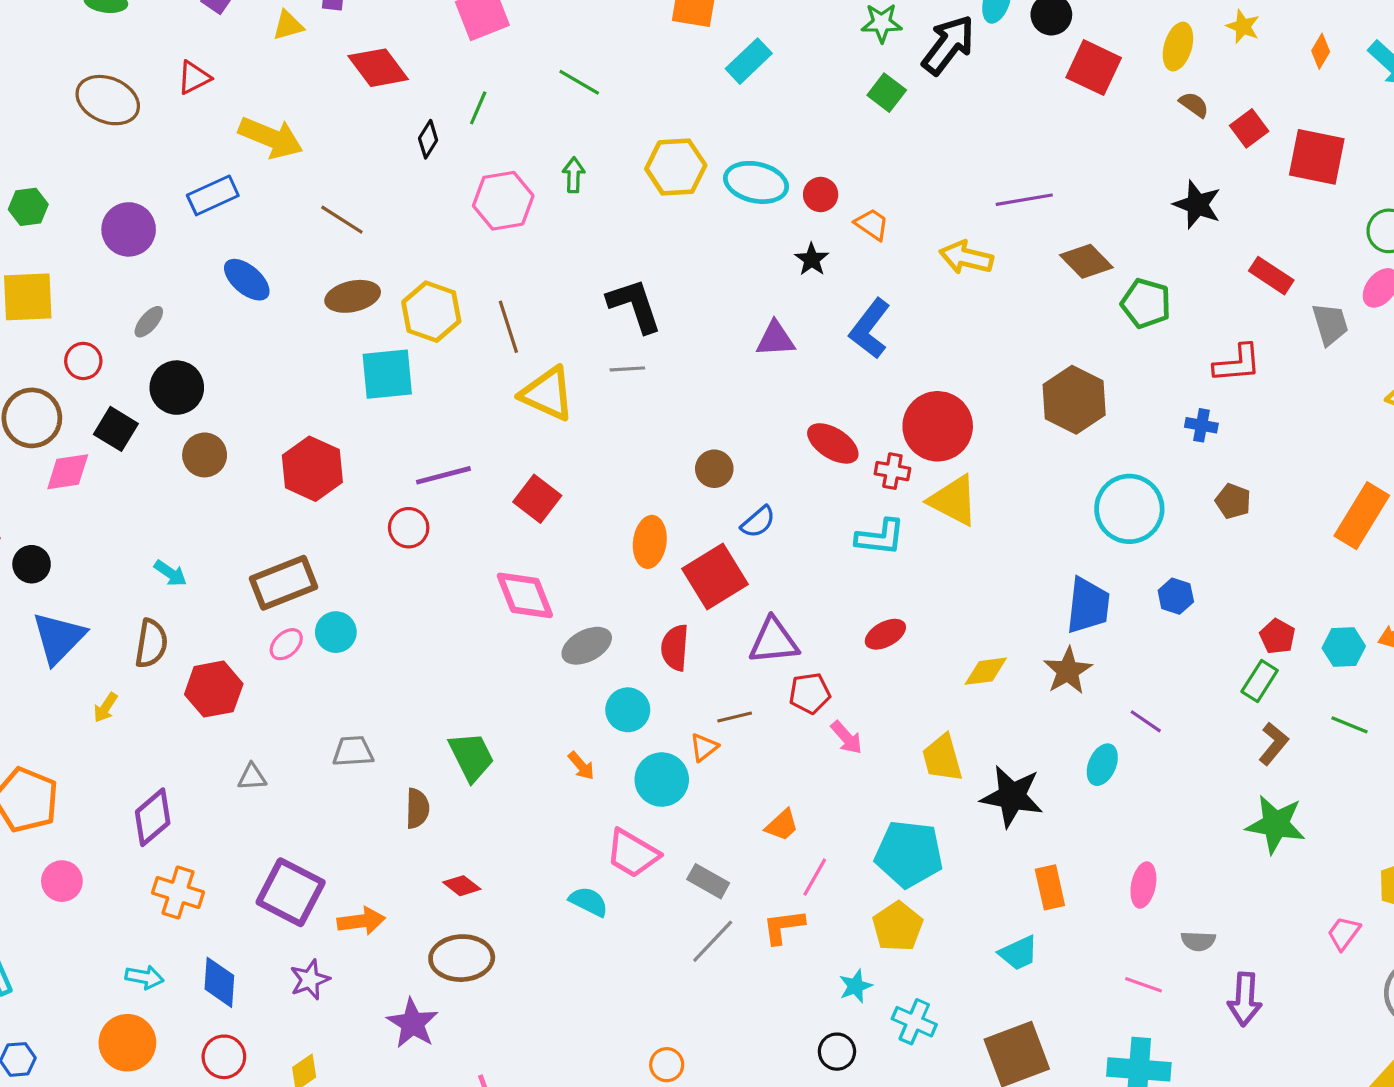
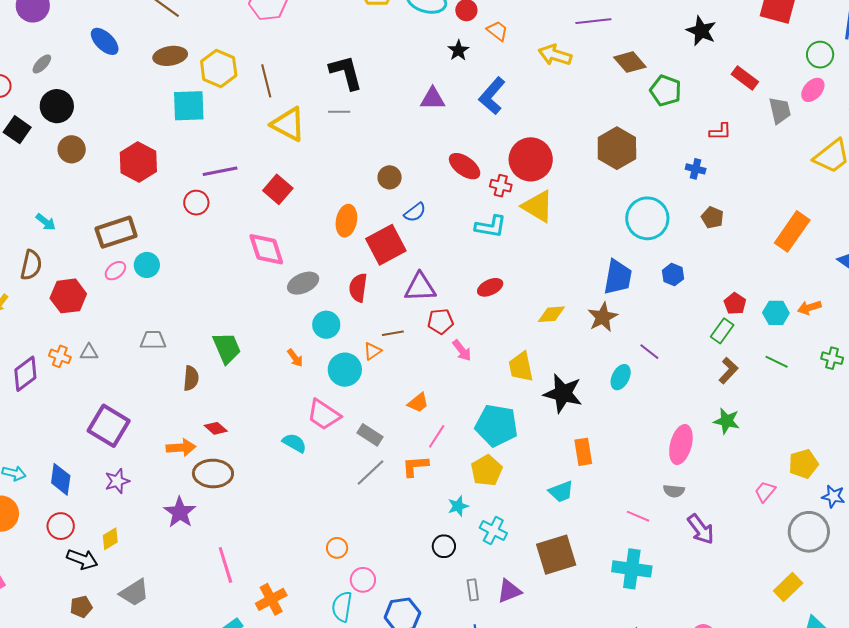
red L-shape: (1237, 363) -> (720, 132), size x0.7
green star: (1276, 824) -> (727, 421), size x0.7
pink ellipse: (1143, 885) -> (681, 444), moved, size x1.4
orange cross: (178, 892) -> (60, 356), moved, size x0.7
orange arrow: (361, 921) -> (181, 448), moved
purple arrow: (1245, 999) -> (701, 529), turned -44

